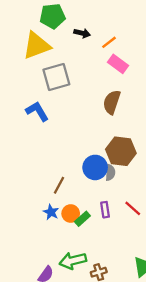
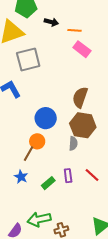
orange line: (109, 42) -> (74, 30), turned 40
brown semicircle: (112, 102) -> (80, 97), moved
blue circle: (95, 167) -> (46, 118), moved
orange circle: (71, 214) -> (37, 141), moved

